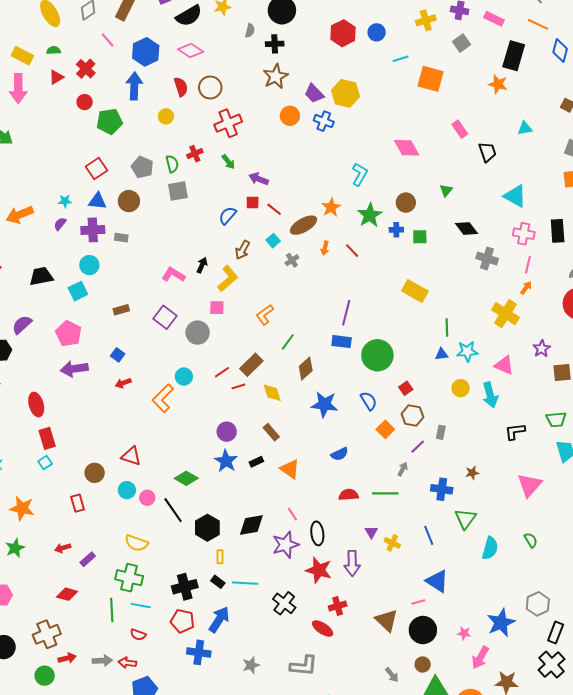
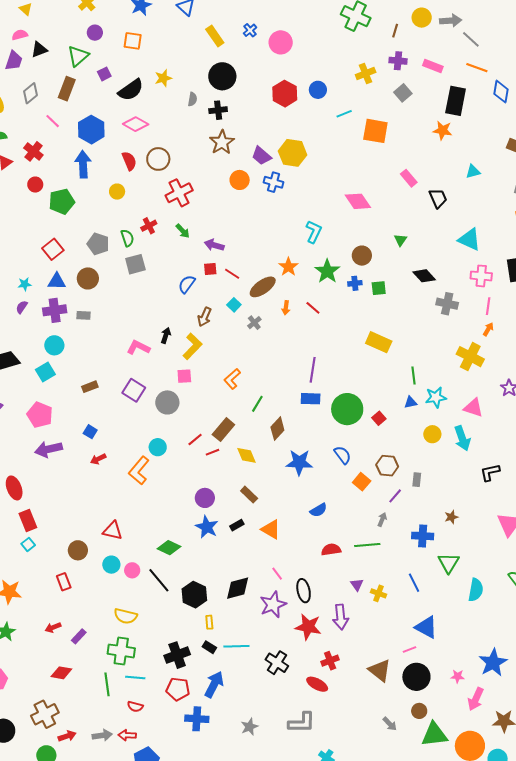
red square: (406, 388) -> (379, 418), moved

